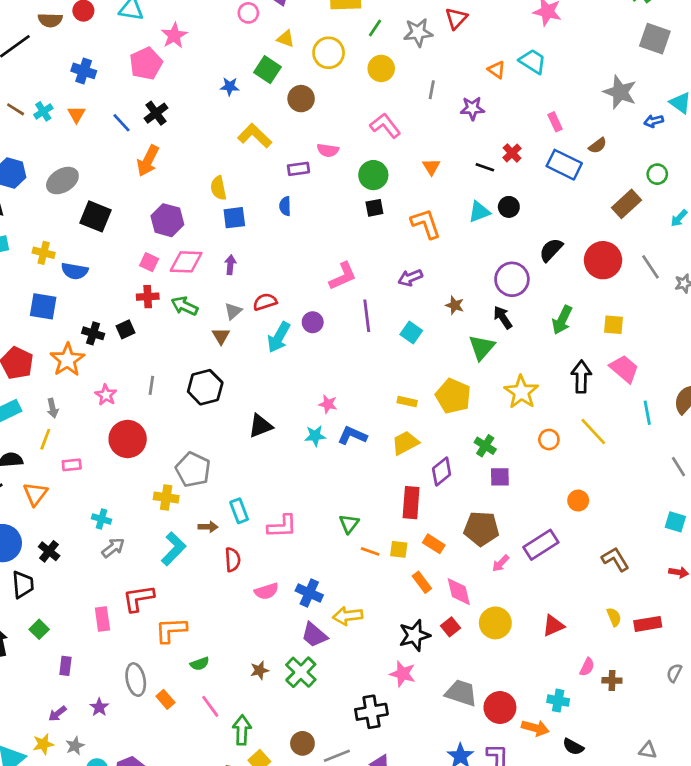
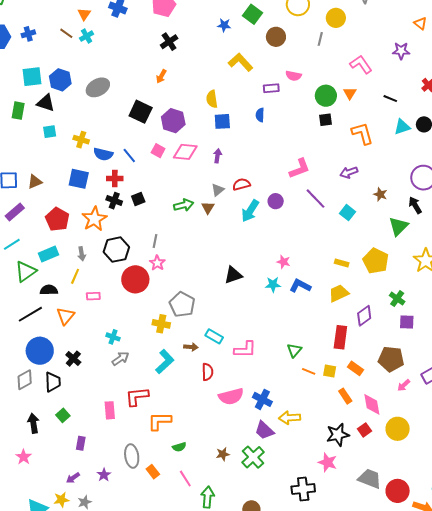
gray line: (432, 90) -> (320, 39), moved
orange triangle: (77, 114) -> (84, 14), moved
blue line: (121, 123) -> (129, 156), moved
pink L-shape: (385, 126) -> (361, 64), moved
orange arrow: (148, 161) -> (161, 76), size x0.6
orange triangle: (431, 167) -> (350, 93), moved
black line: (485, 167) -> (390, 99), moved
black square: (96, 216) -> (141, 112), moved
red cross: (148, 297) -> (115, 179), moved
green arrow: (184, 306) -> (184, 205), moved, turned 138
purple line: (367, 316) -> (315, 199), turned -40
black hexagon: (205, 387) -> (116, 250), moved
pink star: (106, 395) -> (157, 263), moved
cyan rectangle: (239, 511) -> (214, 336), turned -42
pink semicircle: (267, 591) -> (231, 396), size x1.4

